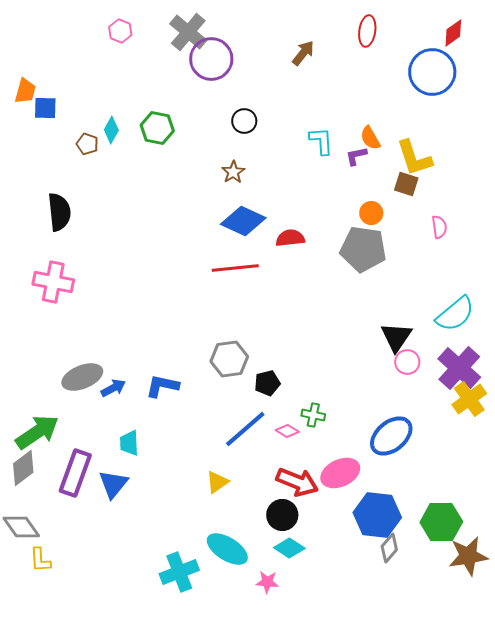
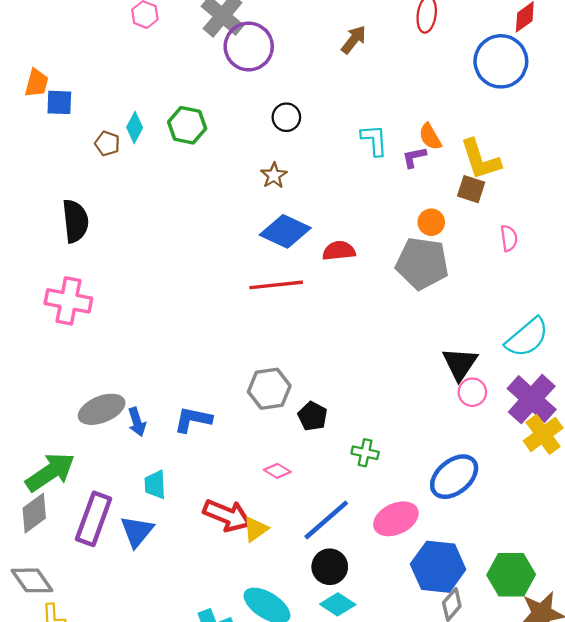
black pentagon: (267, 383) -> (313, 416), turned -30
blue arrow: (113, 388) -> (137, 422), turned 100
blue line: (245, 429) -> (326, 520), moved
pink diamond: (287, 431) -> (277, 471), moved
red arrow: (297, 482) -> (227, 515), moved

